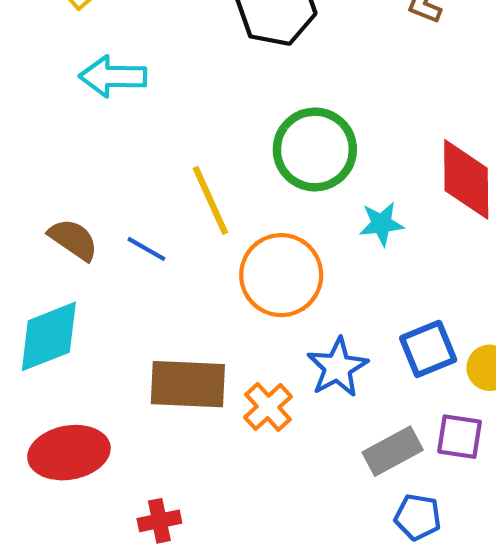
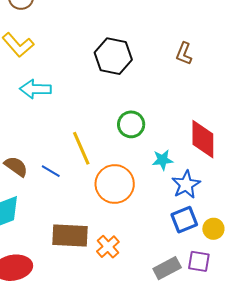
green circle: (315, 149) -> (131, 124), size x0.7
blue star: (338, 367) -> (186, 185), moved

